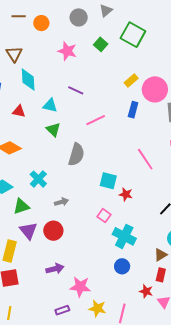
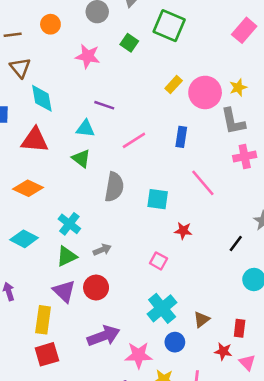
brown line: (19, 16) -> (13, 35), moved
cyan triangle: (50, 105) -> (85, 129), moved
blue rectangle: (133, 110) -> (181, 137), moved
red triangle: (19, 111) -> (35, 140), size x1.6
cyan square: (108, 181) -> (158, 199), moved
green triangle: (21, 206) -> (67, 256), moved
cyan cross: (124, 236) -> (162, 308), moved, turned 30
brown triangle: (161, 255) -> (202, 320), moved
blue circle: (122, 266) -> (175, 342), moved
purple arrow: (55, 269) -> (104, 336), size x1.4

